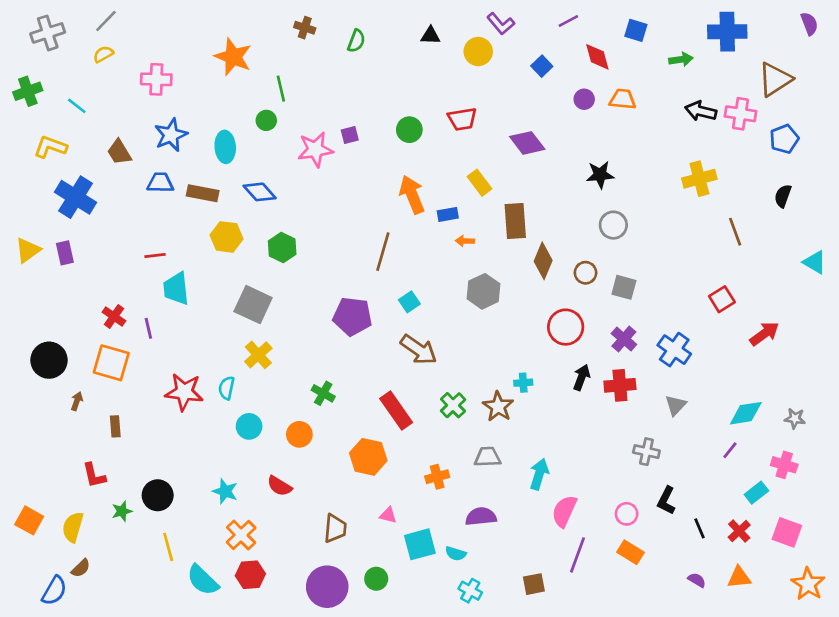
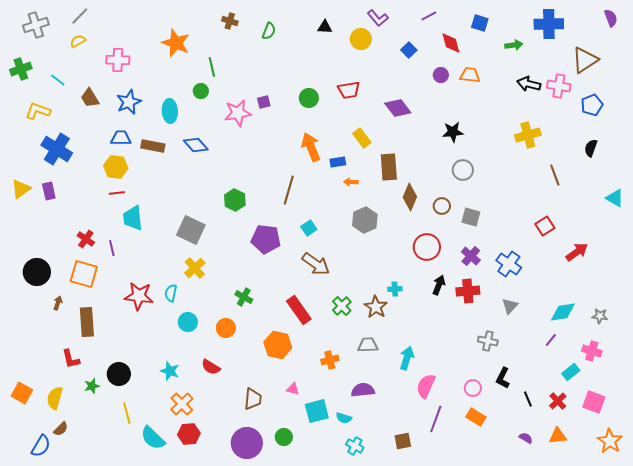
brown trapezoid: (119, 152) -> (90, 98), moved
yellow hexagon: (227, 237) -> (116, 167), moved
green hexagon: (282, 248) -> (235, 200), moved
brown rectangle: (115, 426) -> (87, 322), size x1.8

